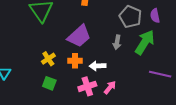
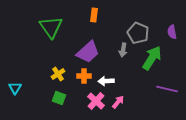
purple semicircle: (155, 16) -> (172, 32), moved
gray arrow: (117, 42) -> (123, 50), moved
pink cross: (87, 86) -> (96, 101), turned -30

